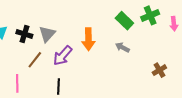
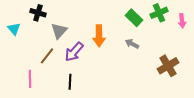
black cross: (24, 34) -> (38, 13), moved
brown cross: (159, 70) -> (168, 66), size x1.5

